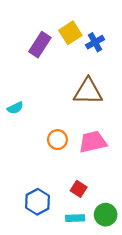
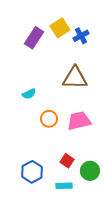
cyan semicircle: (15, 108) -> (29, 94), moved
green circle: (106, 215) -> (90, 171), moved

